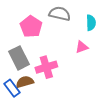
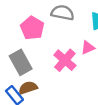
pink cross: (46, 67) -> (65, 60), moved, turned -30

